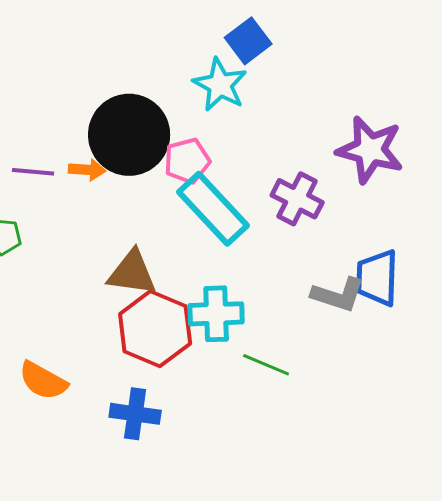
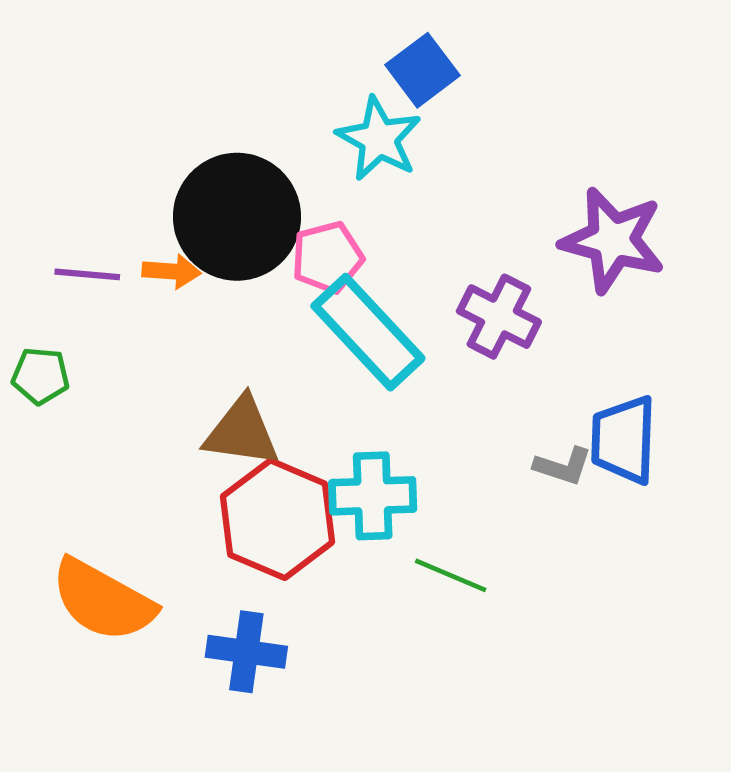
gray L-shape: (338, 295) -> (563, 466), size x0.7
orange semicircle: (43, 381) -> (103, 600), size x1.4

